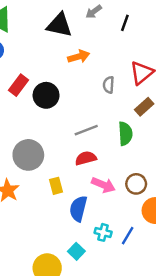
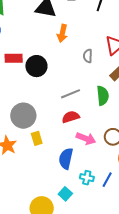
orange arrow: (79, 57) -> (62, 33), turned 120
red rectangle: (19, 85) -> (14, 58), turned 54
yellow rectangle: (56, 186) -> (37, 138), moved

